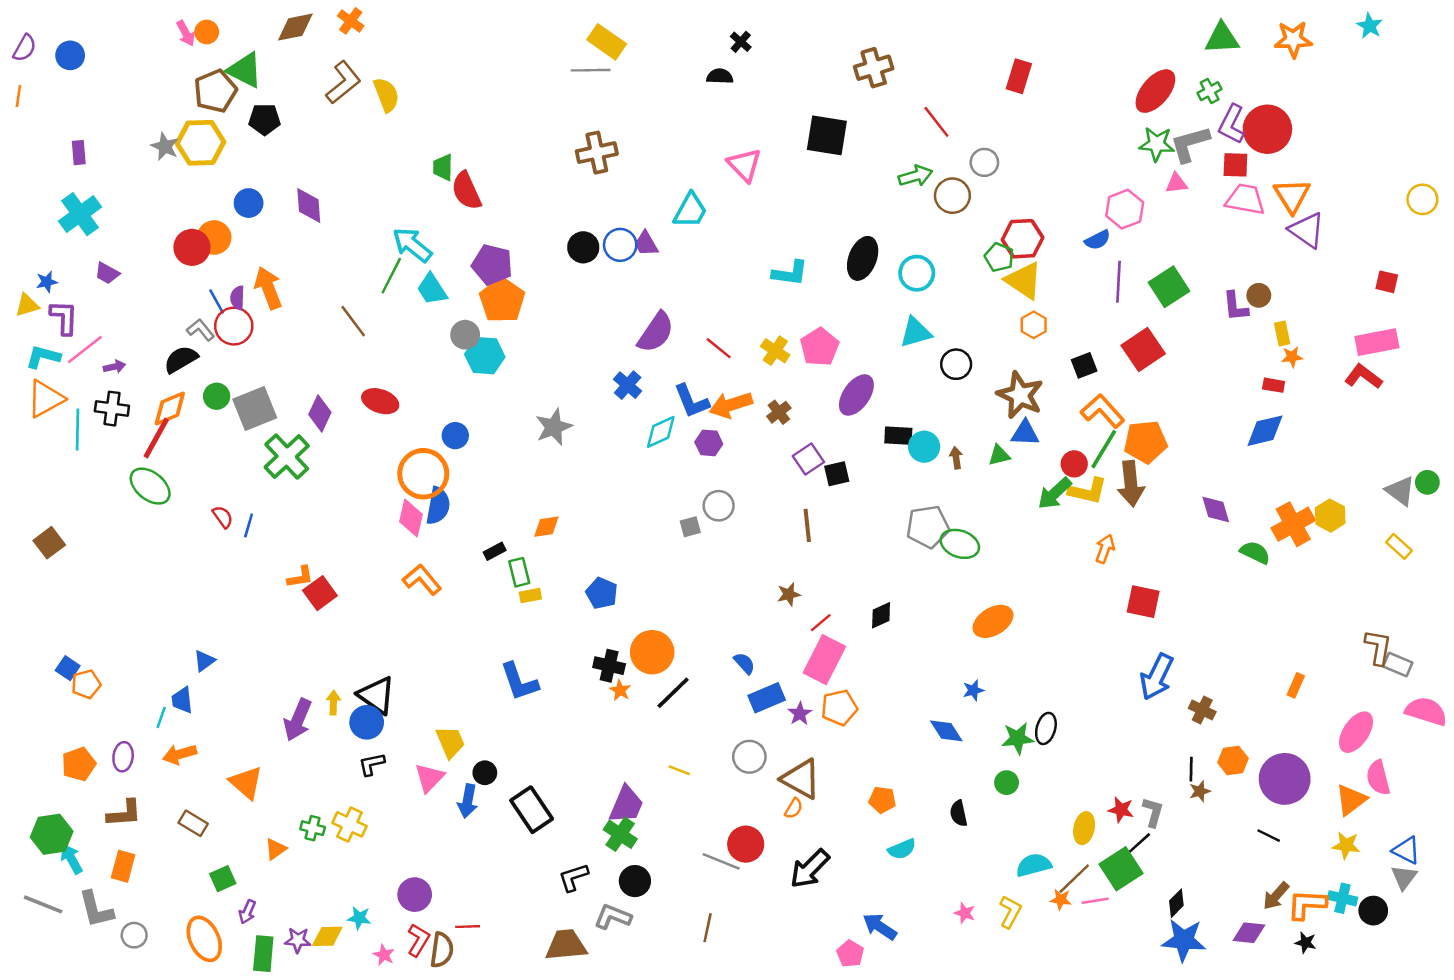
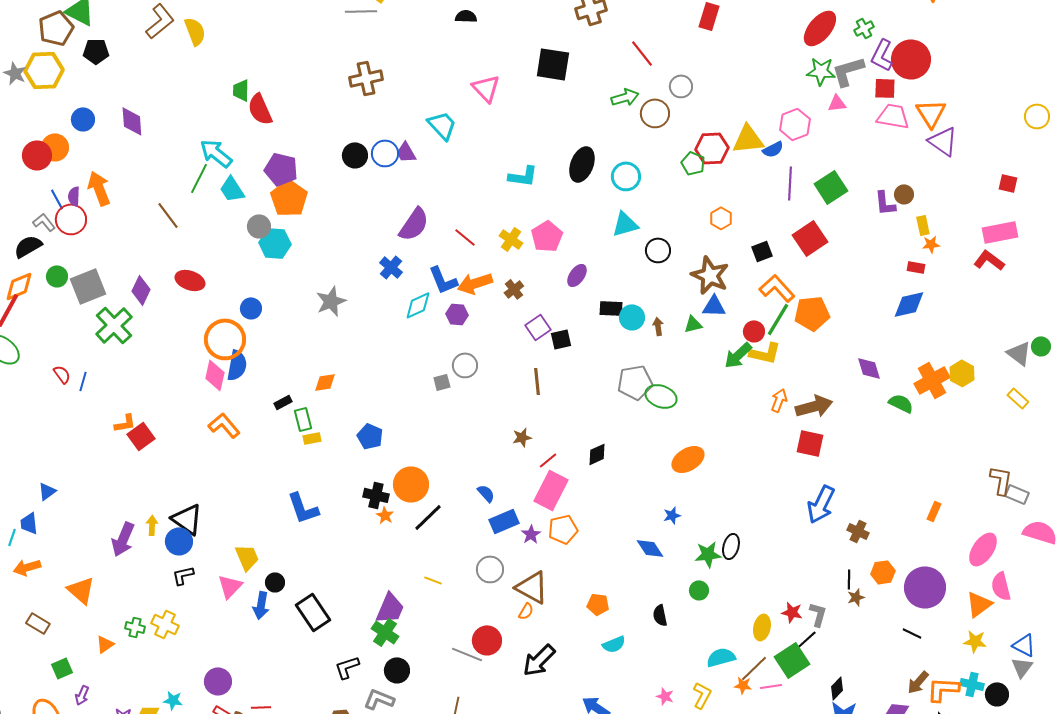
cyan trapezoid: (690, 210) -> (442, 125), turned -72
yellow triangle: (1024, 281) -> (748, 139), moved, turned -40
purple ellipse: (856, 395) -> (577, 275), size x0.7
brown arrow: (1131, 484) -> (814, 406), moved, turned -99

